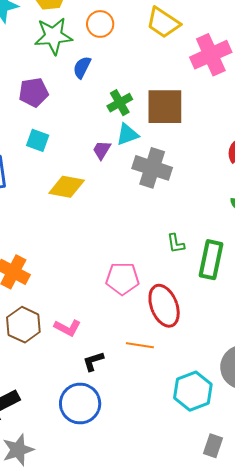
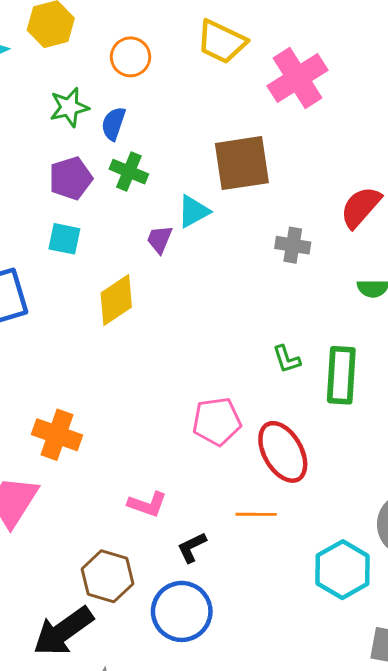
green star: (53, 36) -> (69, 107), moved, size x0.7
purple pentagon: (34, 92) -> (71, 178), moved
green cross: (120, 103) -> (129, 172), moved, turned -30
gray cross: (152, 168) -> (293, 245), moved, size x0.6
yellow diamond: (67, 187) -> (116, 300), turned -36
brown hexagon: (23, 325) -> (107, 576), moved

